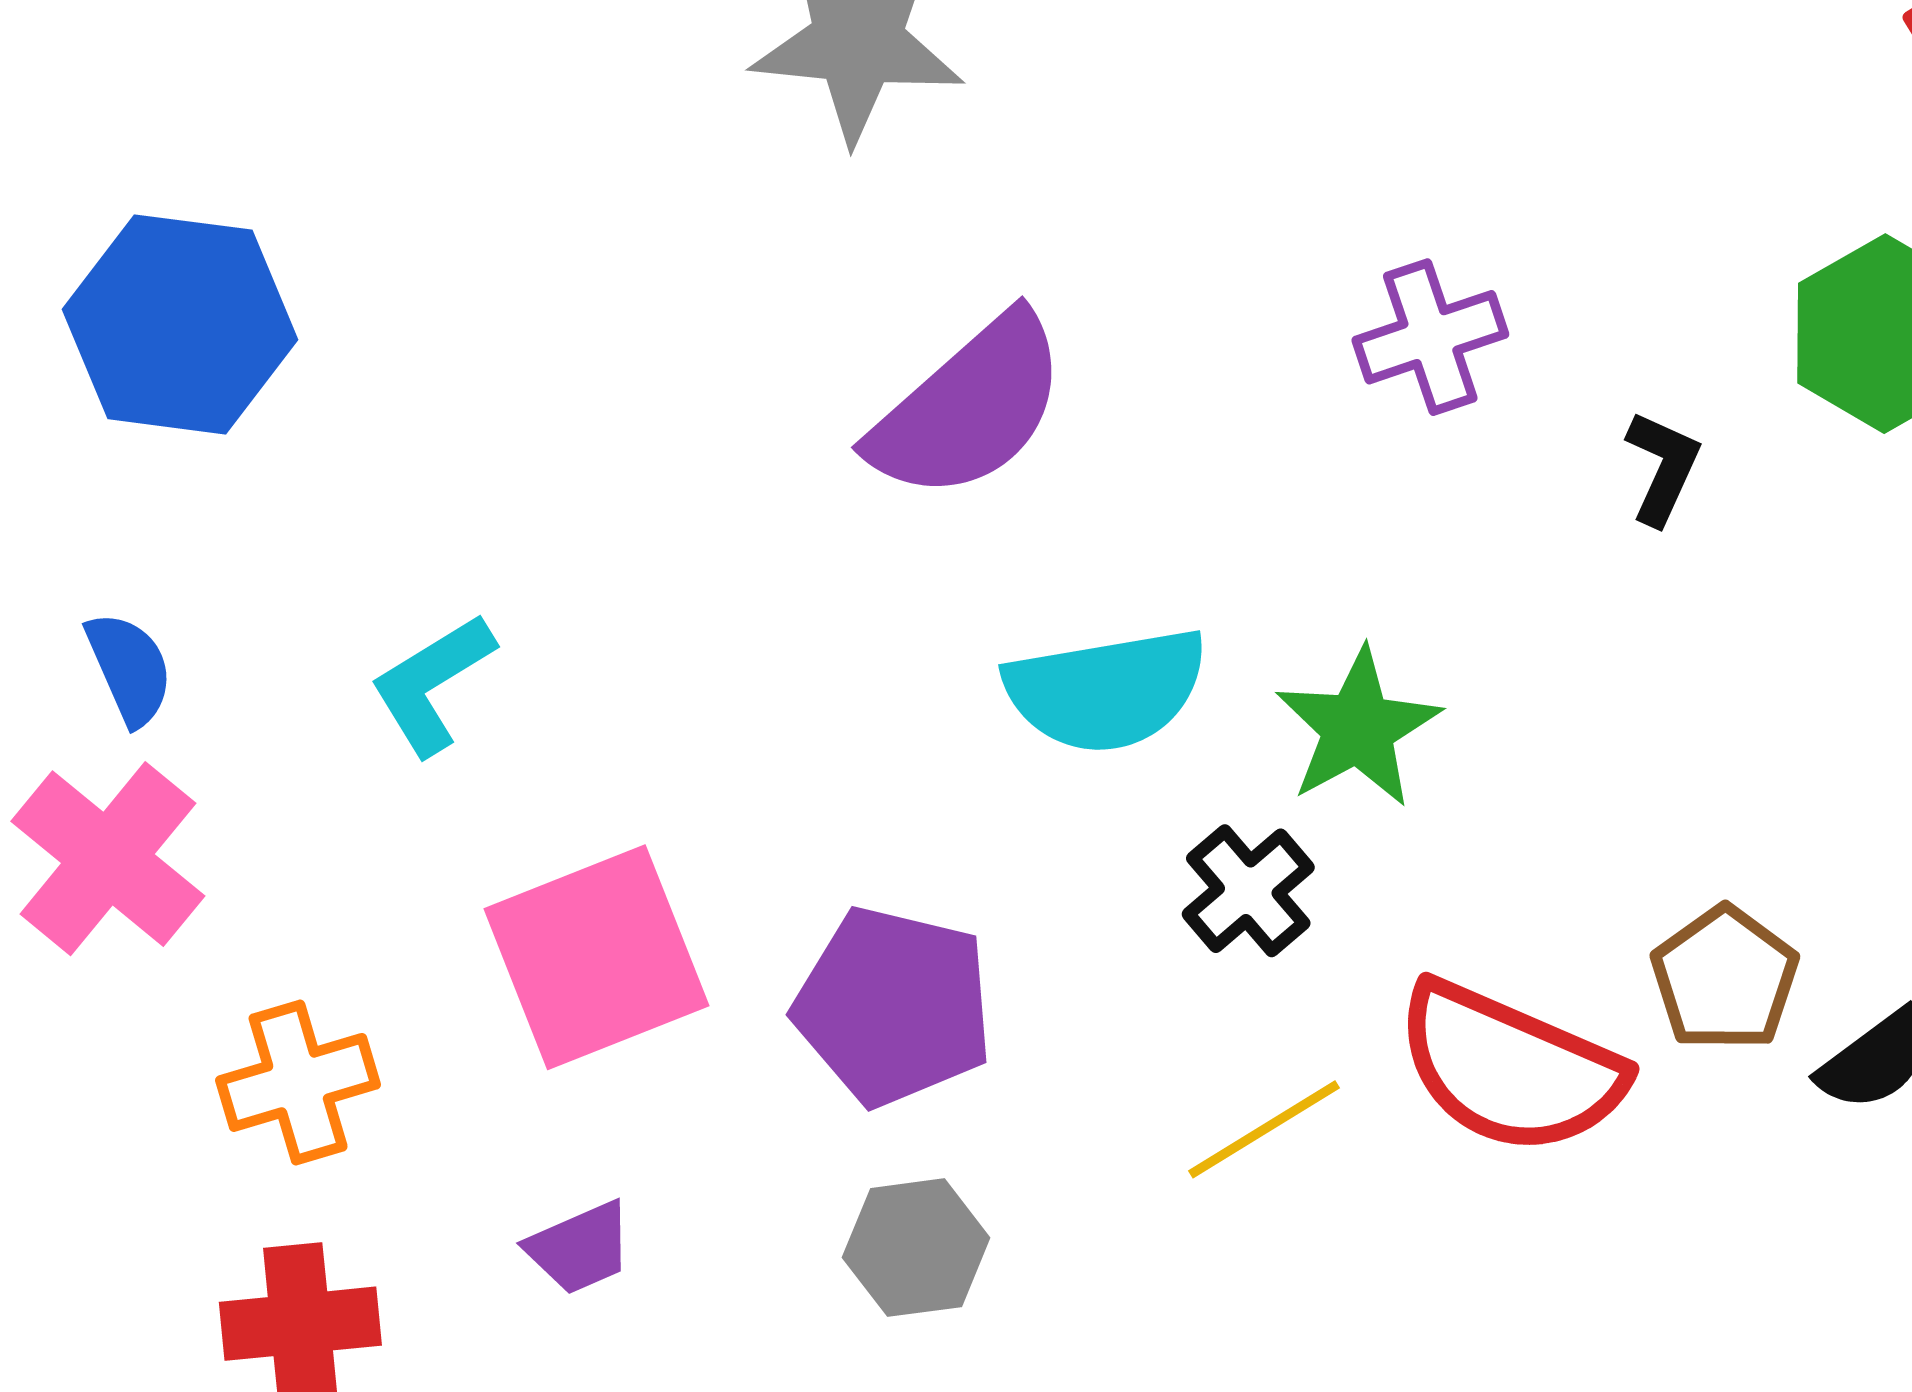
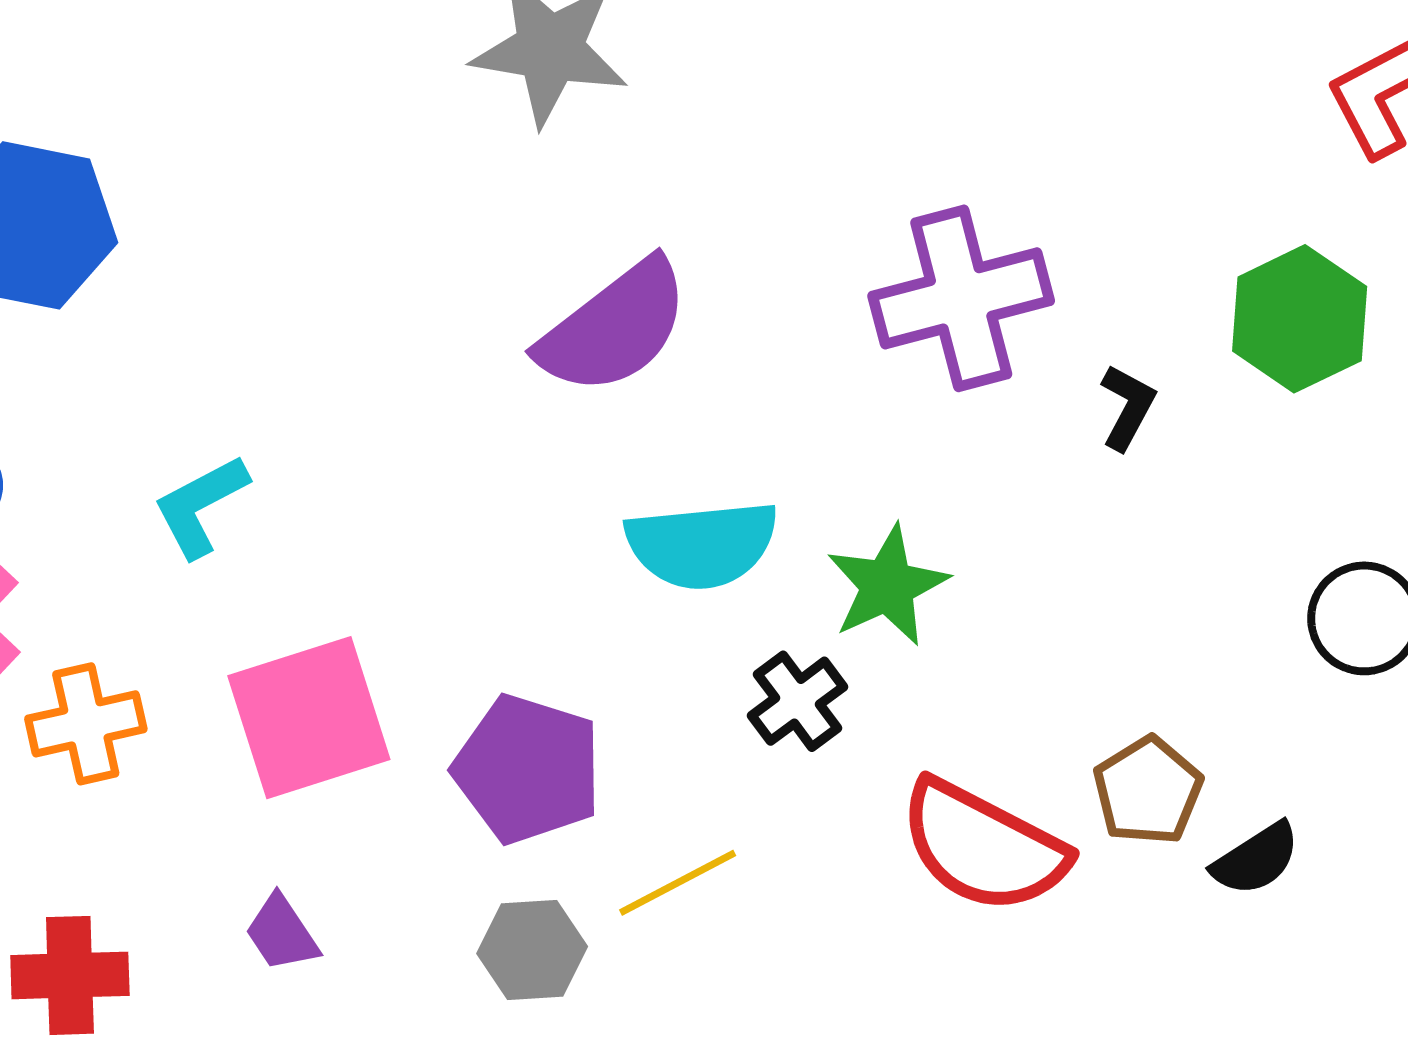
purple cross: (1430, 337) -> (961, 298), size x1.6
orange cross: (298, 1082) -> (86, 724), moved
yellow line: (1264, 1129) -> (678, 883), moved
purple trapezoid: (580, 1248) -> (282, 933), turned 76

